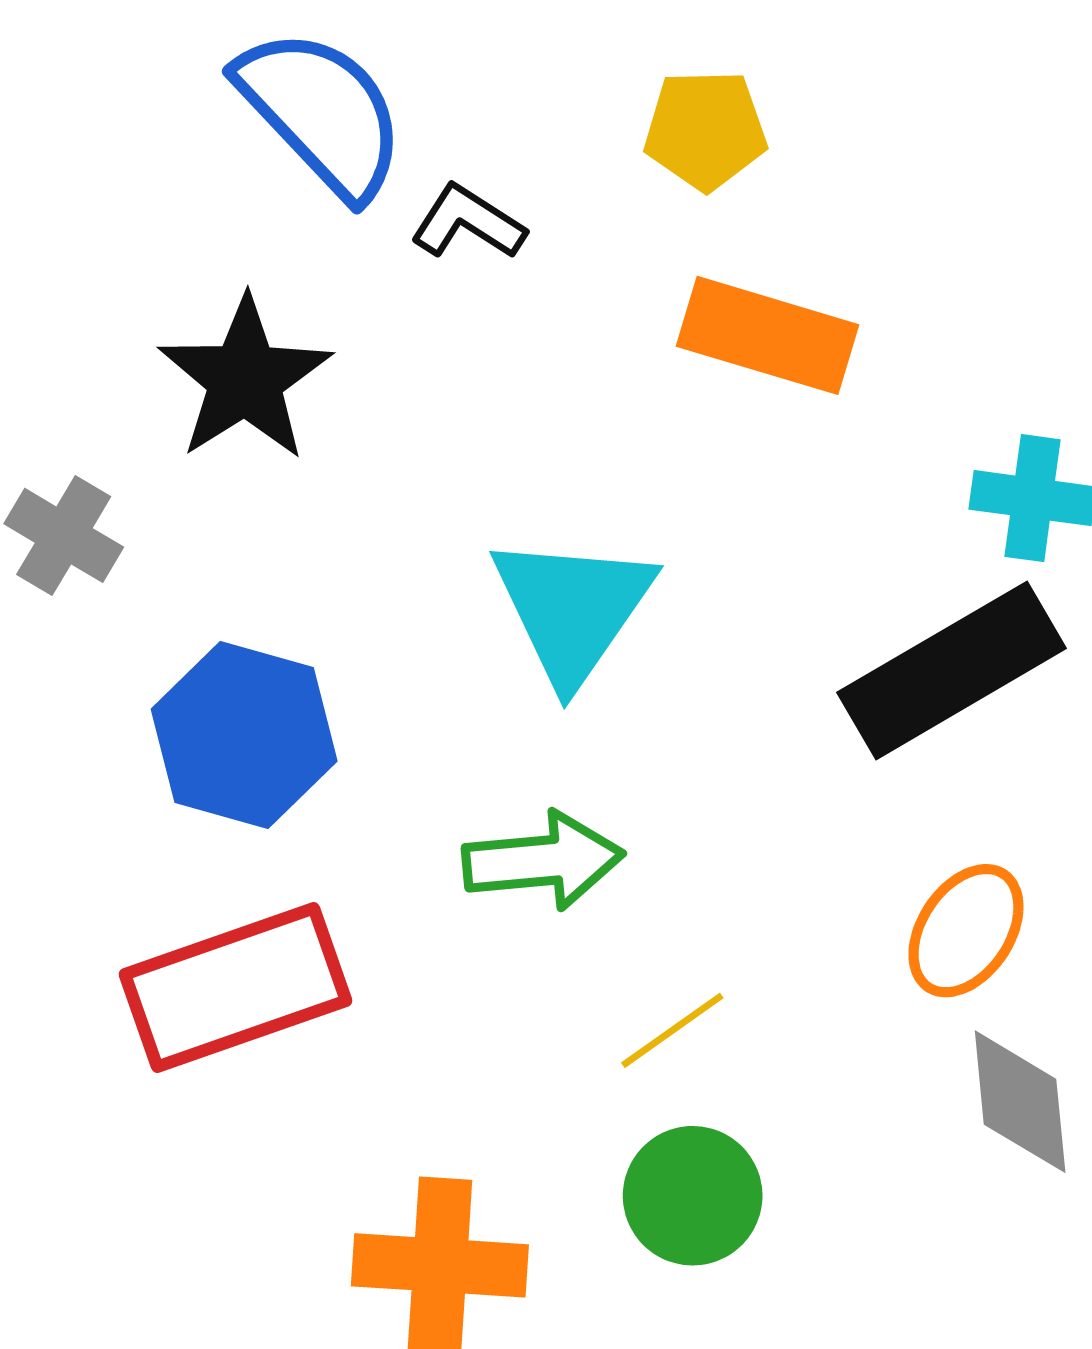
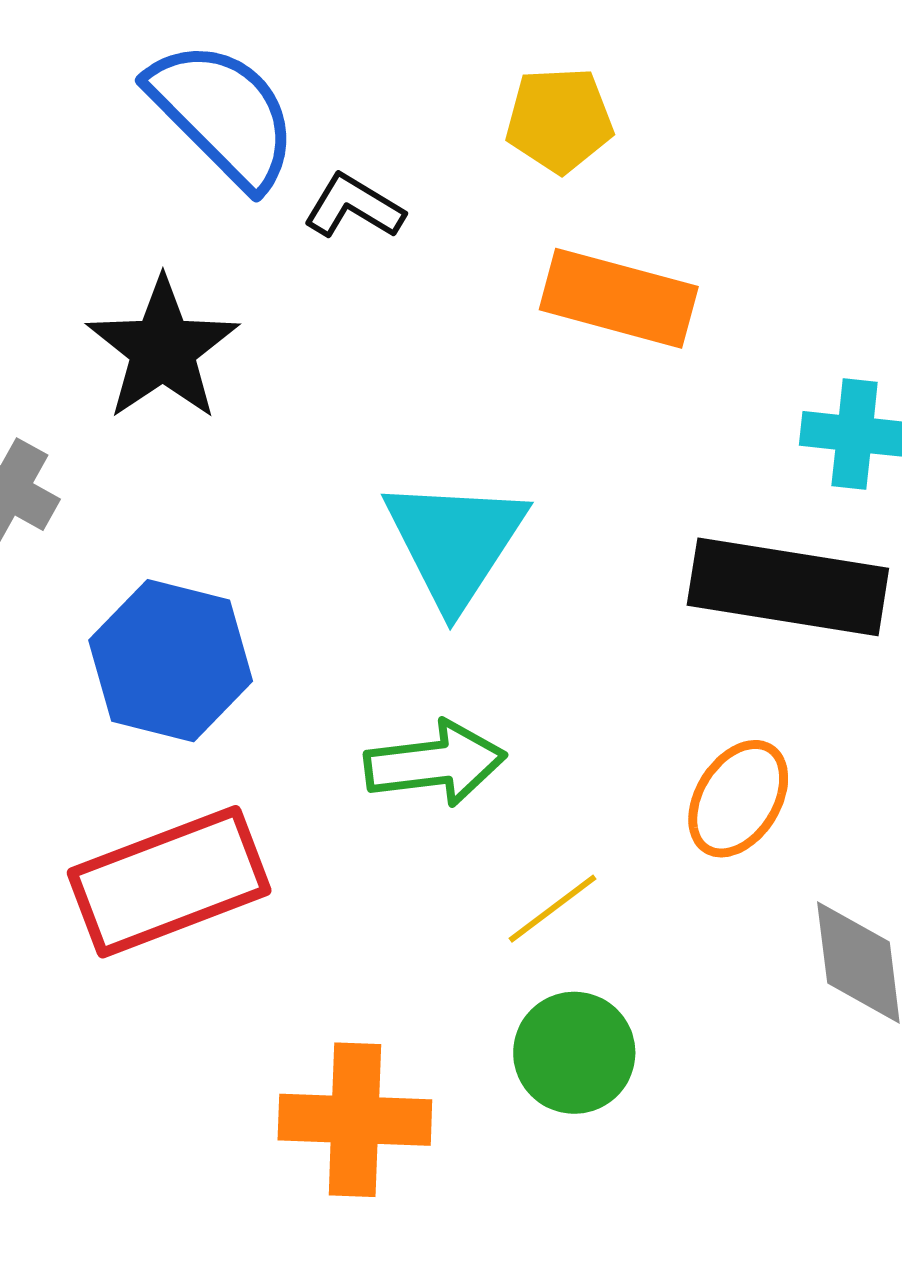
black rectangle: (952, 670) -> (788, 587), turned 41
orange ellipse: (966, 931) -> (738, 799), moved

